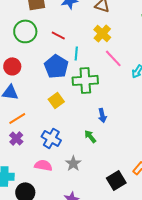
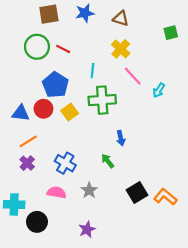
red line: (58, 35) -> (63, 49), moved
red circle: (12, 66) -> (43, 109), moved
blue pentagon: (56, 66) -> (55, 85), moved
yellow square: (56, 100) -> (70, 112), moved
black square: (116, 180) -> (137, 192), moved

